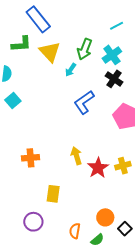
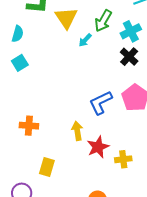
blue L-shape: (84, 102) -> (101, 103), moved
yellow cross: (123, 166) -> (123, 159), moved

